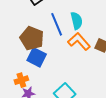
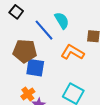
orange L-shape: (79, 41) -> (72, 52), moved

